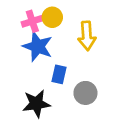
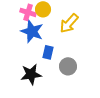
pink cross: (32, 21) -> (28, 12), turned 35
yellow arrow: (87, 36) -> (69, 23), turned 45

